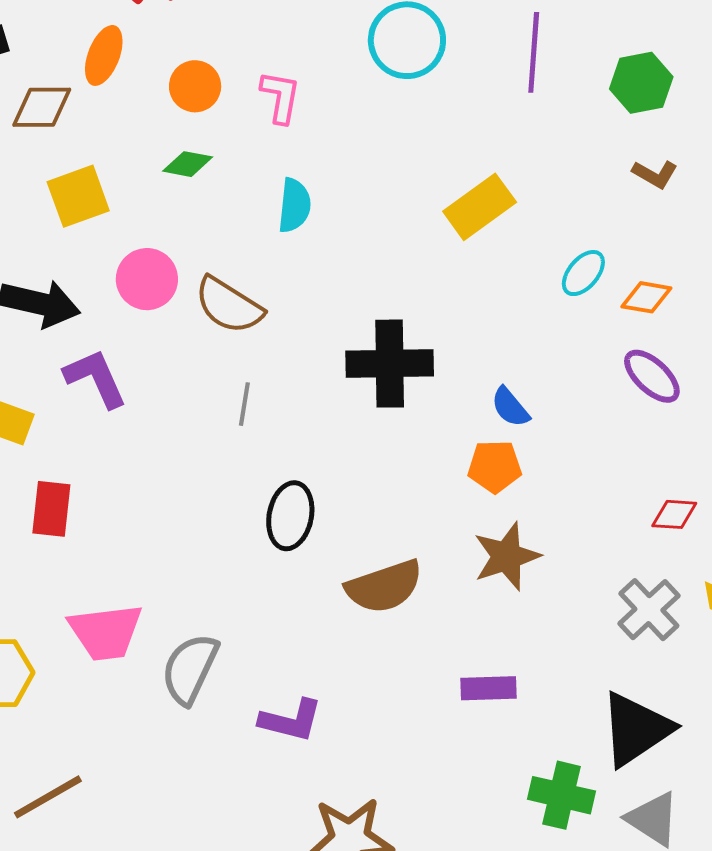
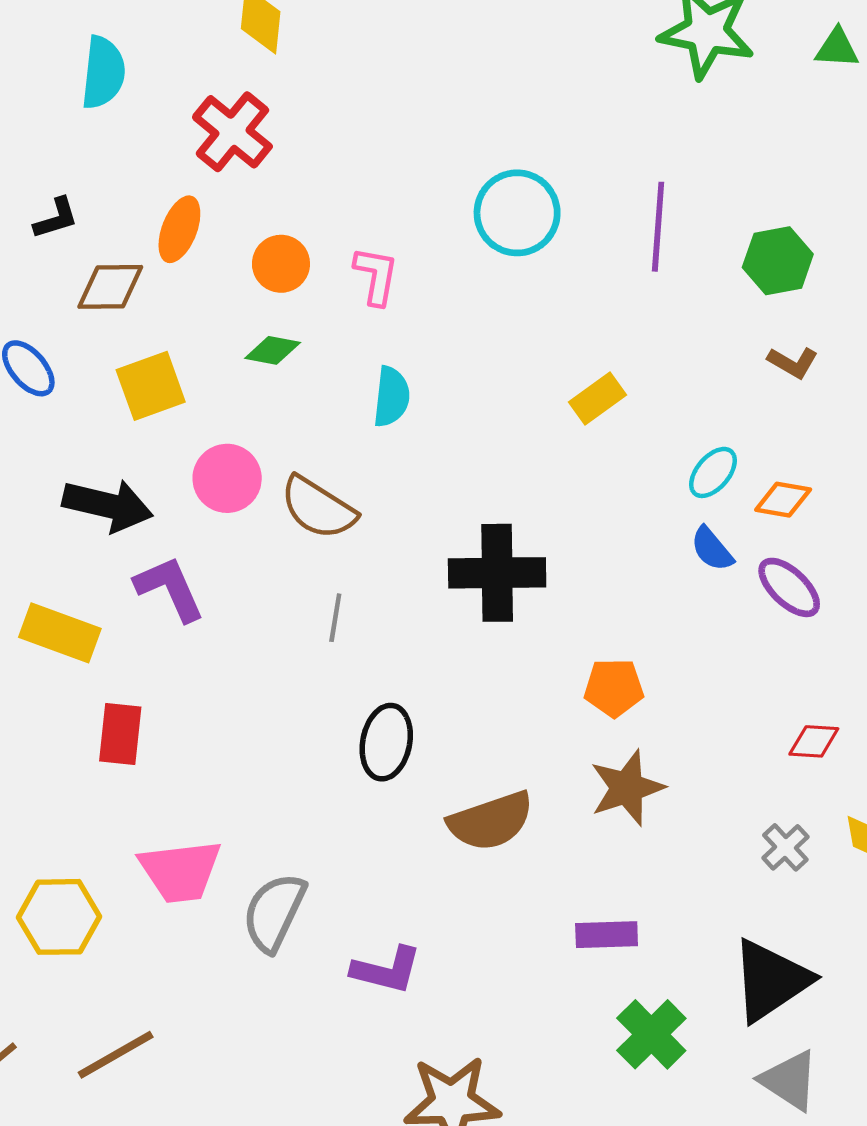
yellow rectangle: (480, 207) -> (598, 399), size x0.7
blue semicircle: (510, 407) -> (712, 549), moved
gray cross: (649, 610) -> (785, 847), size x0.7
green cross: (562, 795) -> (651, 1034), moved, turned 32

